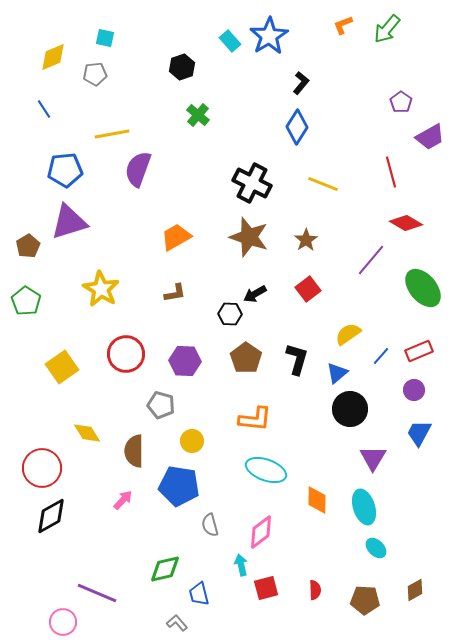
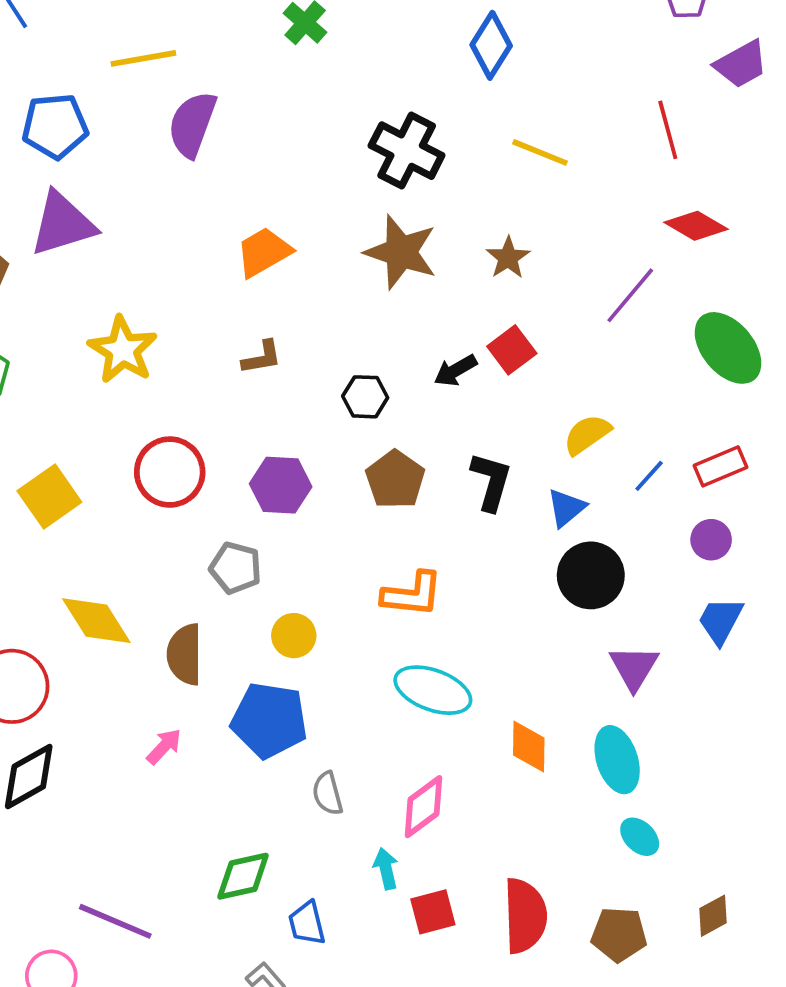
black arrow: (255, 294) -> (455, 371), moved
yellow diamond: (87, 433) -> (96, 621), size x1.4
red semicircle: (315, 590) -> (525, 916), size x2.0

